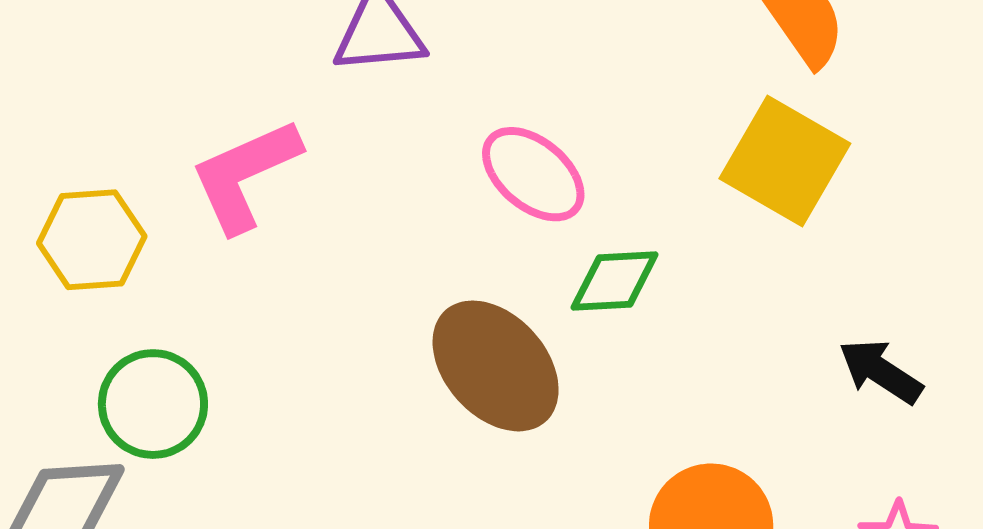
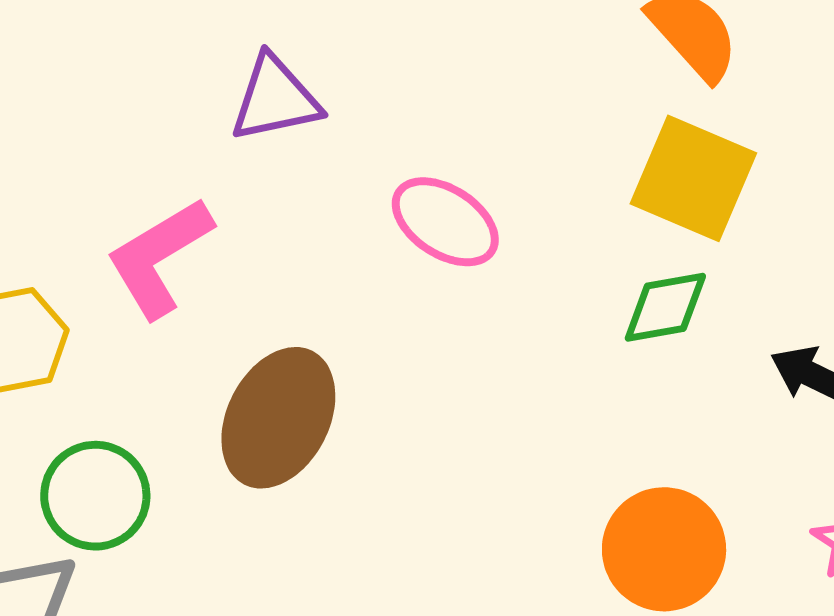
green diamond: (615, 281) -> (665, 307), moved
brown ellipse: (496, 366) -> (278, 418), moved, turned 76

